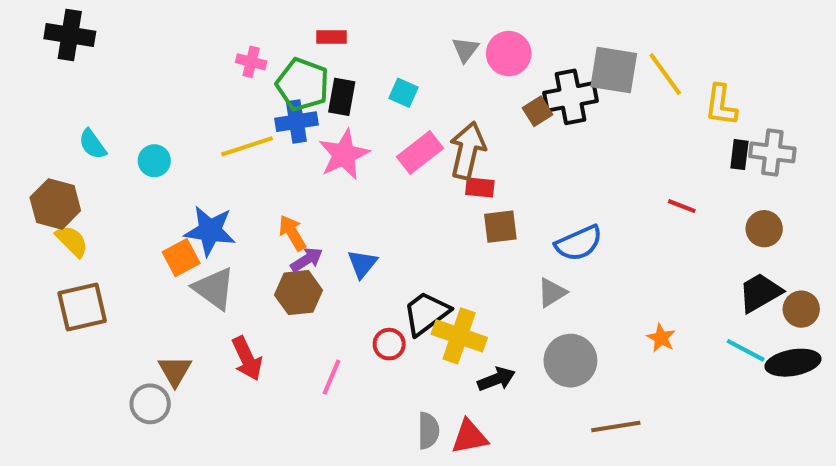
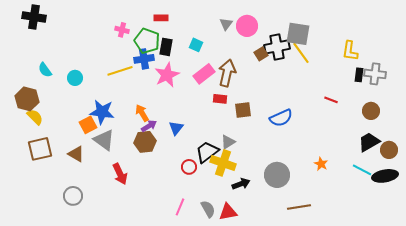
yellow line: (665, 74) -> (301, 53), moved
red rectangle: (480, 188) -> (220, 99), moved
gray triangle: (552, 293) -> (228, 142), moved
brown triangle: (175, 371) -> (76, 154), moved, turned -30
pink line: (331, 377) -> (180, 207), moved
gray semicircle: (428, 431) -> (208, 209), turned -30

